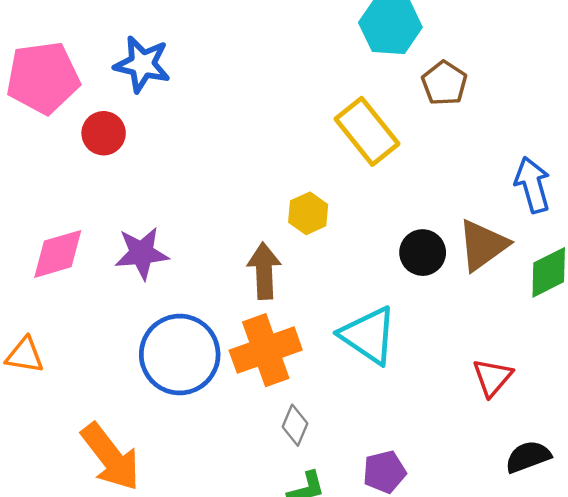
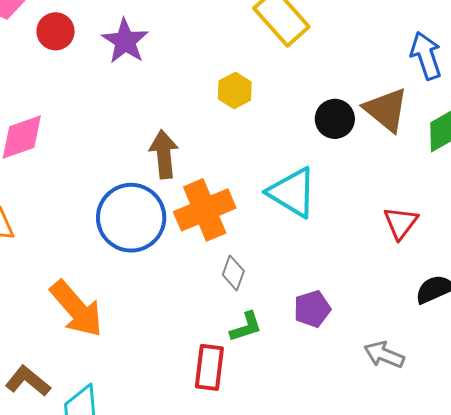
brown triangle: (483, 245) -> (386, 110), turned -42
purple star: (142, 253) -> (125, 41), moved, turned -30
brown arrow: (264, 271) -> (164, 154), moved

